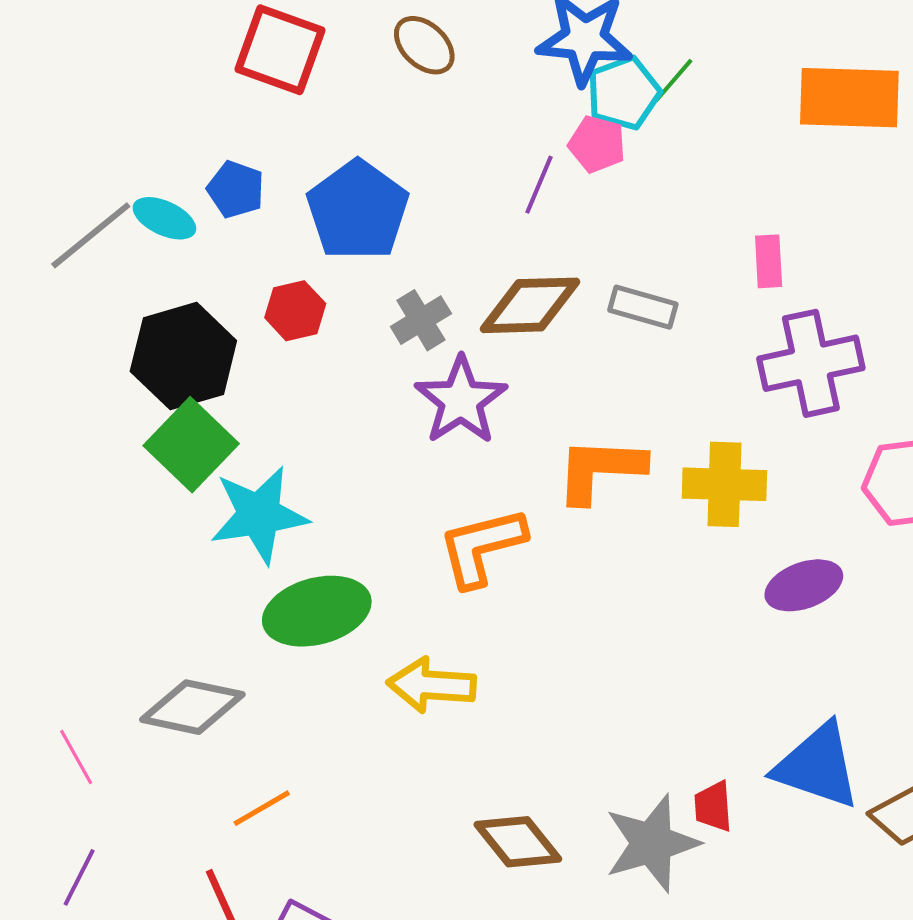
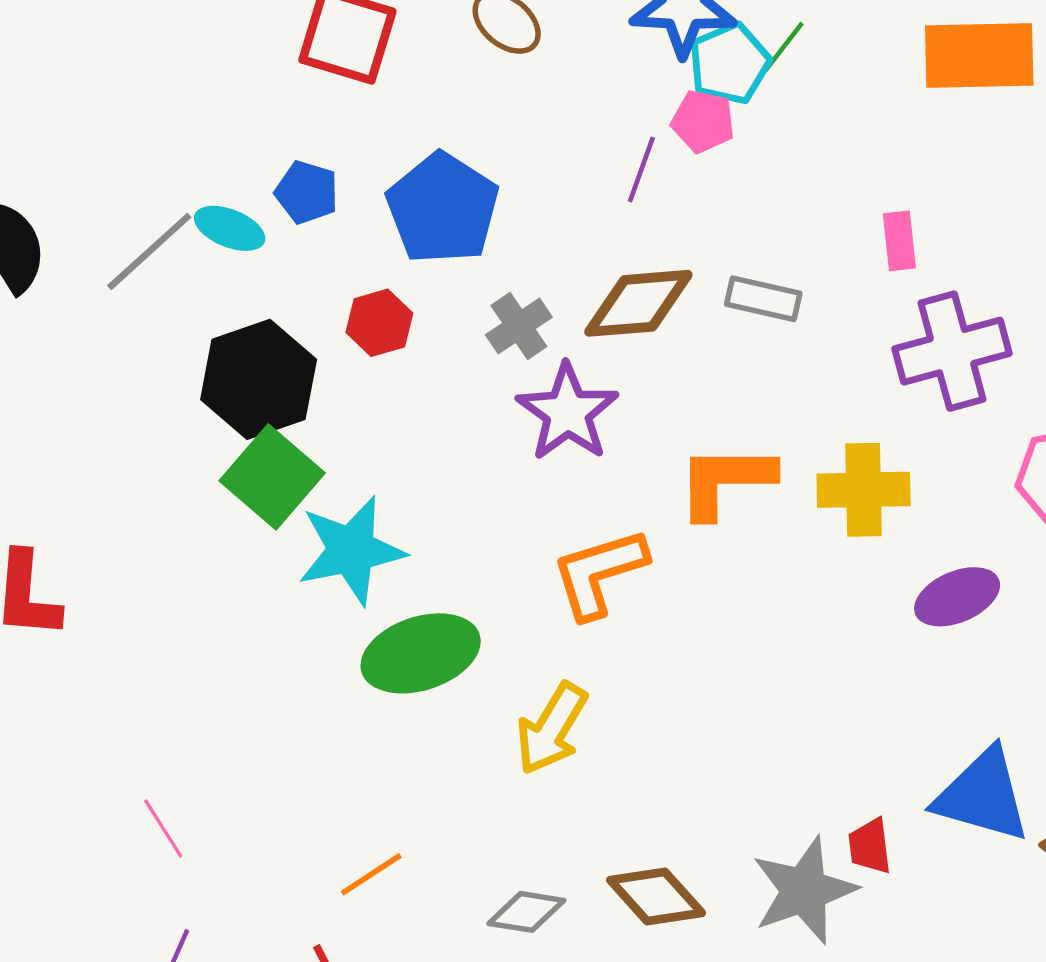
yellow arrow: (431, 685) -> (552, 729), turned -60
gray diamond: (192, 707) -> (526, 912), moved, size x0.7

